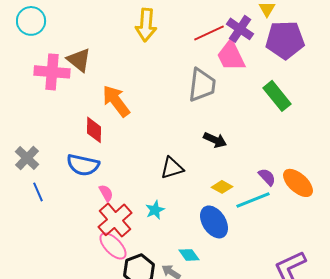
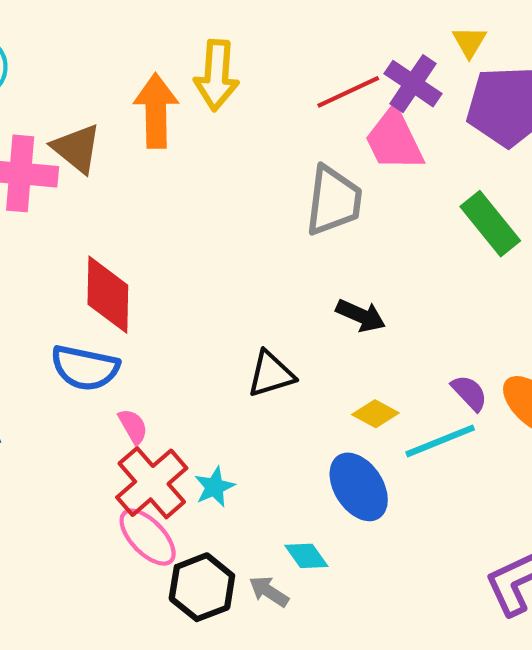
orange arrow: (116, 101) -> (156, 111), moved, turned 36
red diamond: (94, 130) -> (108, 295), size x1.4
cyan star: (155, 210) -> (214, 487), moved

